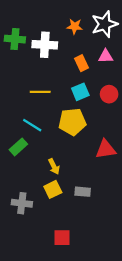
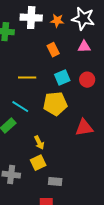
white star: (104, 24) -> (83, 19), turned 30
white cross: (45, 45) -> (31, 18), moved
orange rectangle: (82, 63) -> (53, 50), moved
gray rectangle: (83, 192) -> (55, 182), moved

